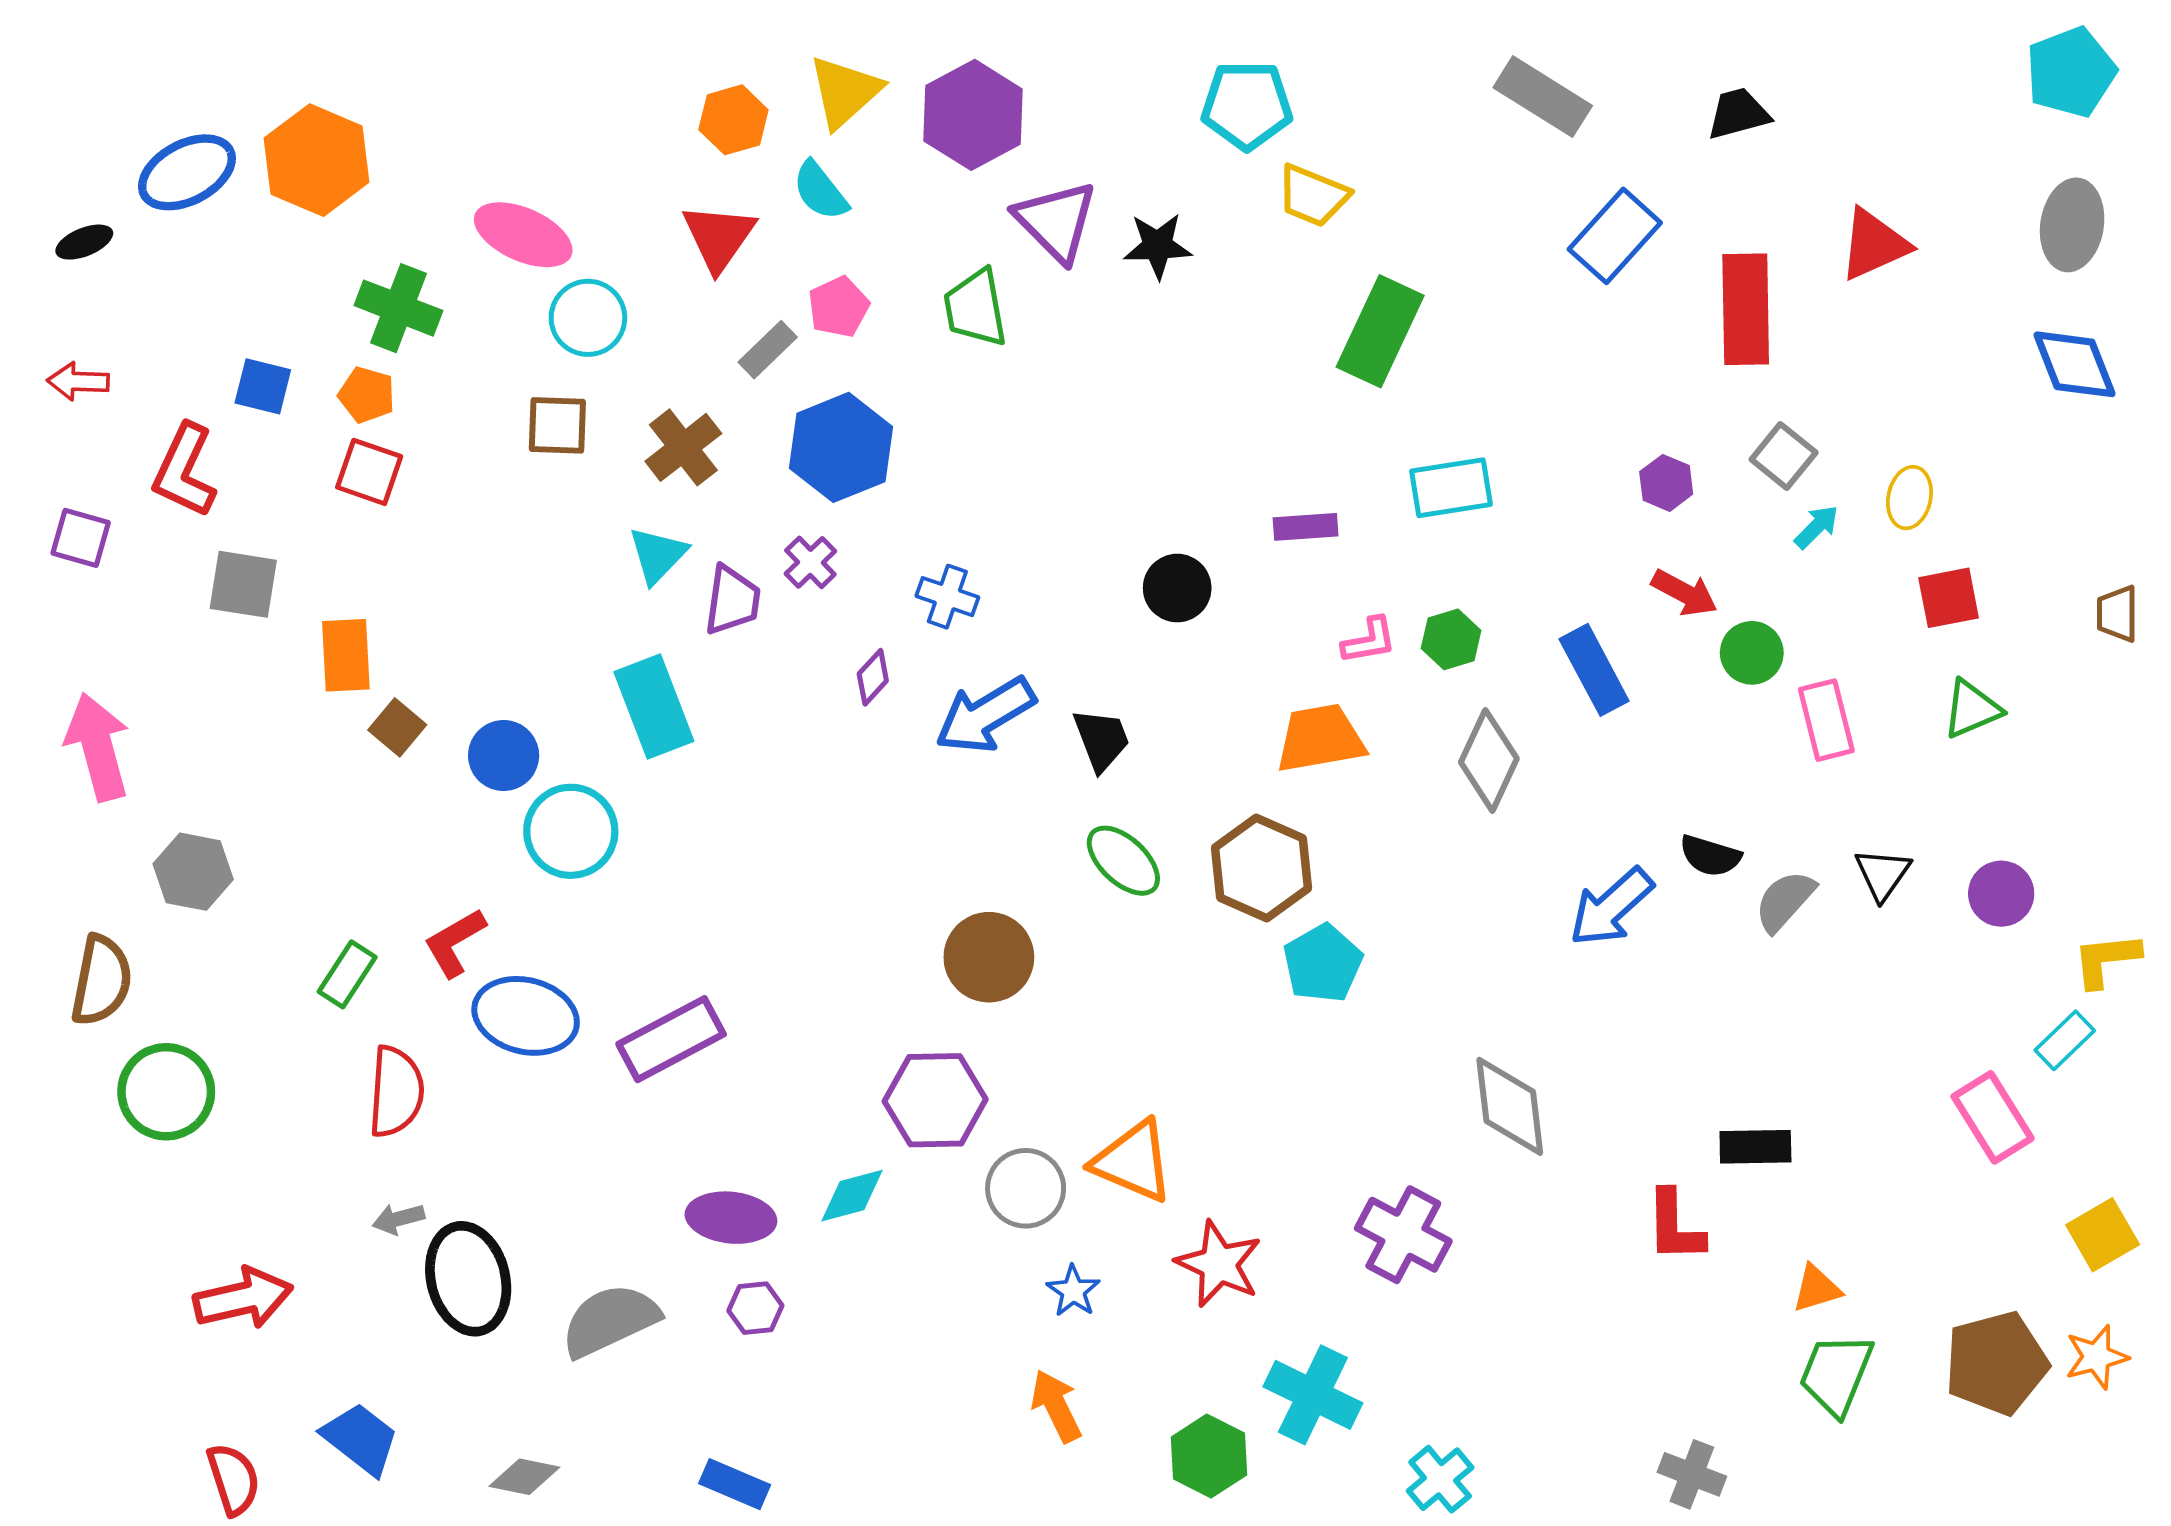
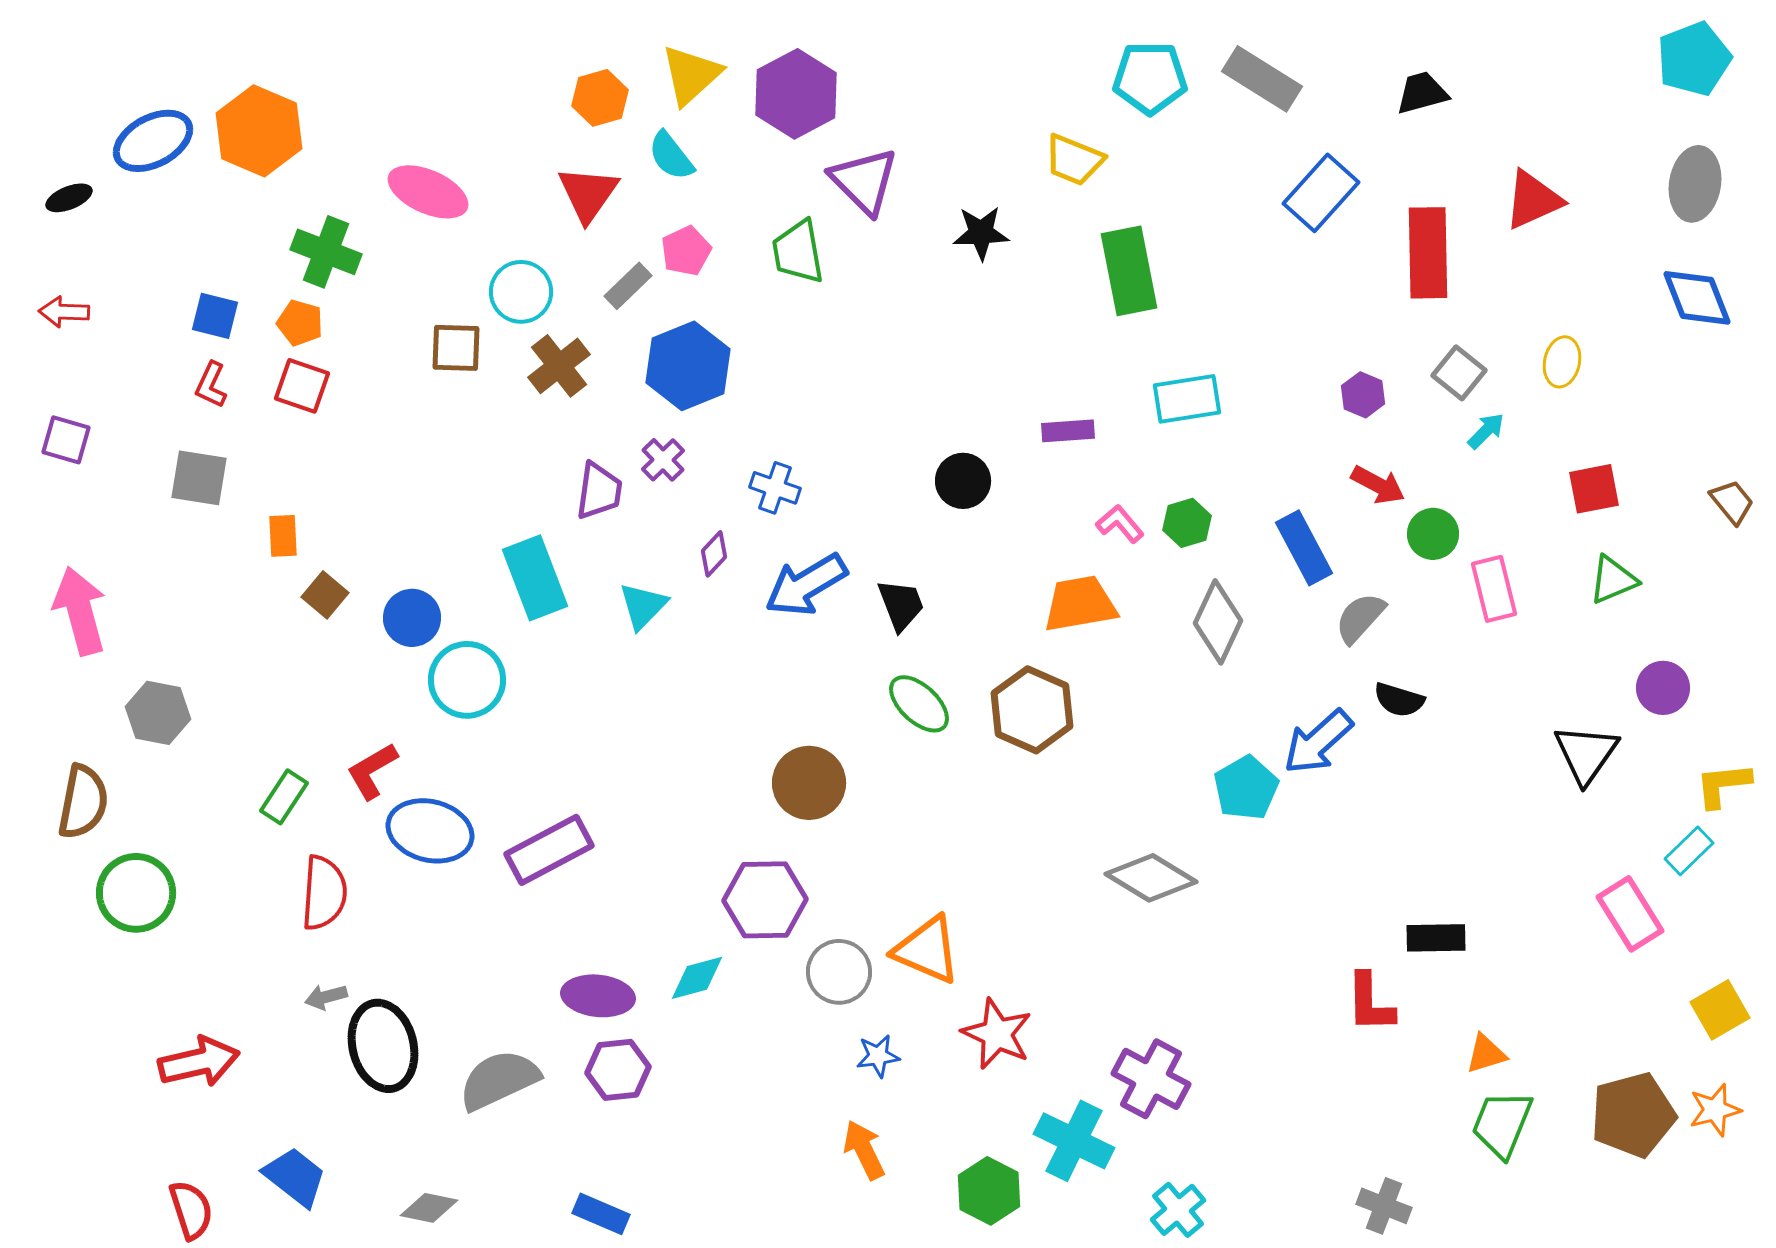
cyan pentagon: (1247, 105) -> (1150, 78), moved
black star: (1158, 246) -> (981, 233), moved
cyan circle: (588, 318) -> (521, 292), moved
green rectangle: (1380, 331) -> (1129, 271), turned -36
red L-shape: (185, 471) -> (211, 385), moved, size x0.6
yellow ellipse: (1909, 498) -> (1562, 362), moved
cyan triangle: (658, 555) -> (643, 606), moved
brown trapezoid: (2117, 614) -> (1732, 502), turned 141
pink L-shape: (1369, 641) -> (1120, 524), turned -120
orange rectangle: (346, 655) -> (283, 536), size x0.7
black triangle: (1883, 874) -> (1586, 754), moved, size x1.4
purple circle: (2001, 894) -> (1663, 688), moved
gray semicircle: (1785, 901) -> (1360, 618), moved
cyan pentagon: (1323, 963) -> (1246, 788), moved
gray diamond: (1510, 1106) -> (1151, 878), moved, turned -52
purple cross: (1403, 1235) -> (1151, 1079), moved
blue star: (1073, 1291) -> (878, 1056), turned 30
purple hexagon: (755, 1308) -> (618, 1070), size x1.4

